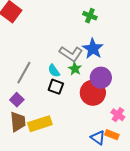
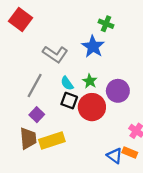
blue star: (93, 49) -> (93, 46), moved
gray L-shape: (71, 54) -> (55, 54), moved
red circle: (93, 93) -> (92, 107), moved
purple square: (17, 100) -> (37, 115), moved

